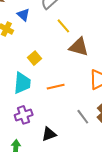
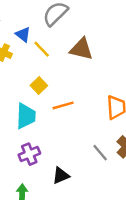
yellow line: (63, 26) -> (42, 49), moved
brown triangle: (79, 47) -> (81, 49), moved
orange line: (56, 87) -> (63, 105), moved

